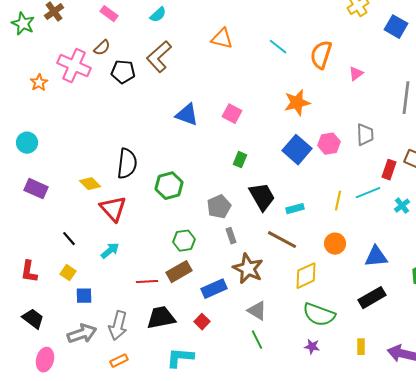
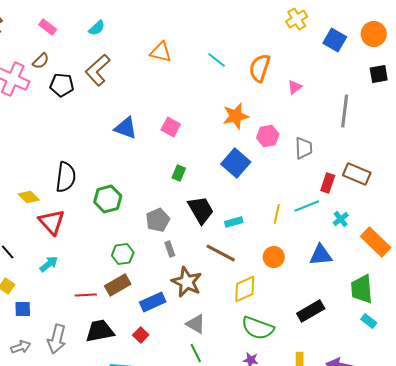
pink hexagon: (329, 144) -> (268, 136), moved
blue triangle: (376, 257) -> (321, 255), moved
gray arrow: (82, 334) -> (21, 347), size x0.7

